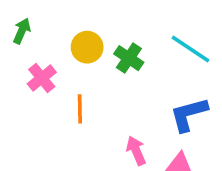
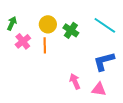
green arrow: (22, 31) -> (12, 23), moved
orange line: (80, 109) -> (45, 45), moved

